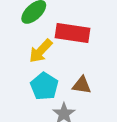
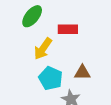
red rectangle: (73, 33) -> (68, 29), size x0.7

